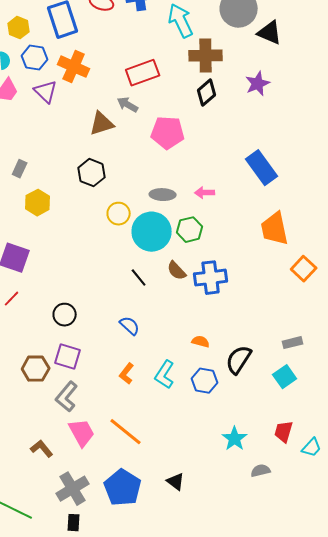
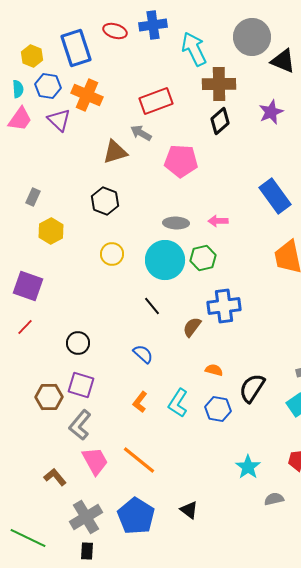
yellow circle: (119, 214) -> (112, 254), moved
brown semicircle: (177, 271) -> (192, 327), moved, turned 80

